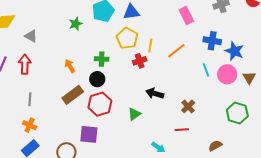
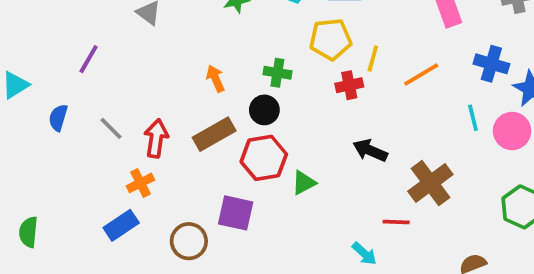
yellow pentagon: (127, 38) -> (330, 39), turned 30
red arrow: (25, 64) -> (156, 138), moved
gray line: (30, 99) -> (111, 128), moved, turned -56
brown cross: (188, 106) -> (430, 183), size x1.6
green triangle: (134, 114) -> (304, 183), moved
orange cross: (30, 125) -> (140, 183), moved, turned 32
red line: (182, 130) -> (396, 222), moved

